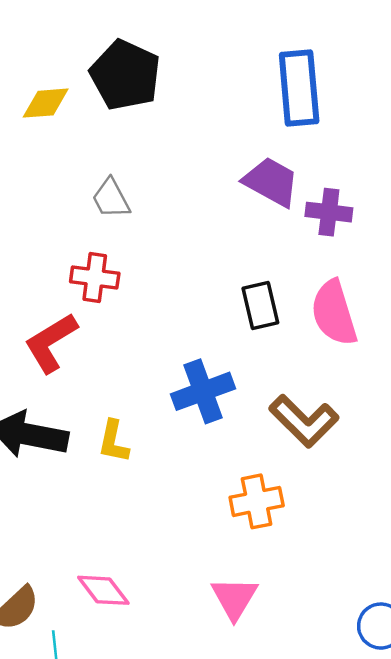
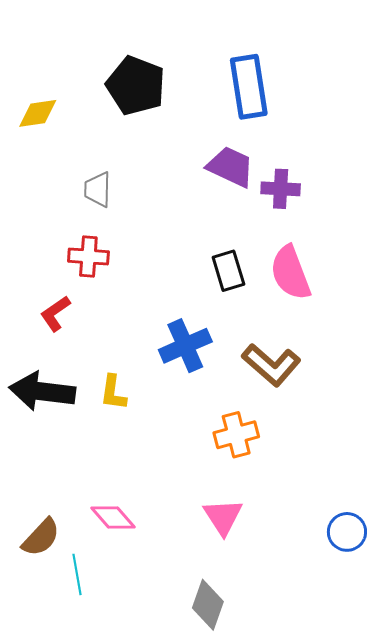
black pentagon: (125, 75) -> (136, 86), moved
gray trapezoid: (111, 198) -> (98, 190), turned 33
red L-shape: (51, 343) -> (55, 313), size x0.7

